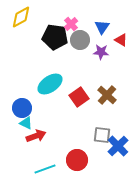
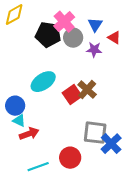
pink cross: (71, 24) -> (64, 22), size x1.5
brown cross: (107, 95) -> (87, 90), moved
gray square: (102, 135) -> (95, 133), size x1.4

